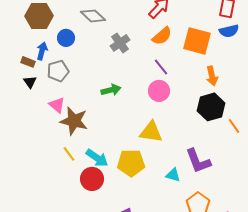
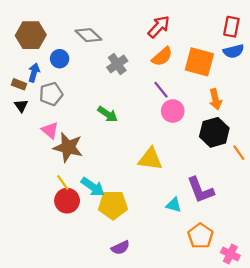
green arrow: (111, 90) -> (108, 114), turned 48
pink circle: (159, 91) -> (173, 111), moved
yellow pentagon: (131, 163) -> (113, 205), moved
red circle: (92, 179) -> (67, 201), moved

